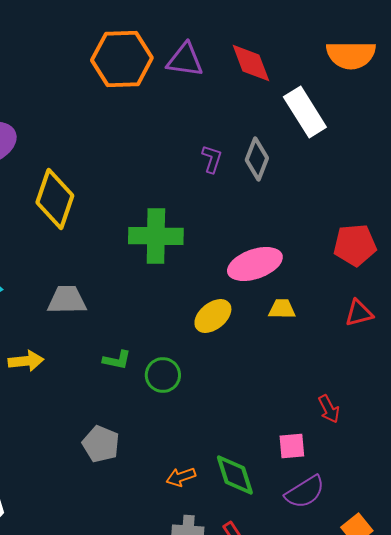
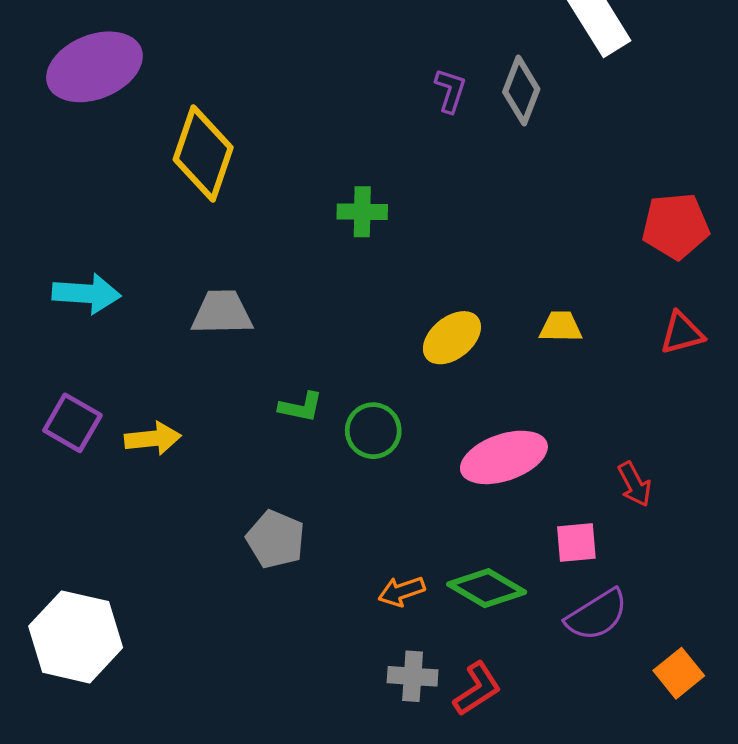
green cross: (156, 236) -> (362, 212), size x0.6
pink ellipse: (255, 264) -> (504, 457), moved
yellow arrow: (26, 361) -> (153, 439), moved
green diamond: (235, 475) -> (487, 588), turned -42

